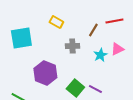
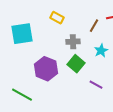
green square: (75, 88) -> (76, 64), moved

